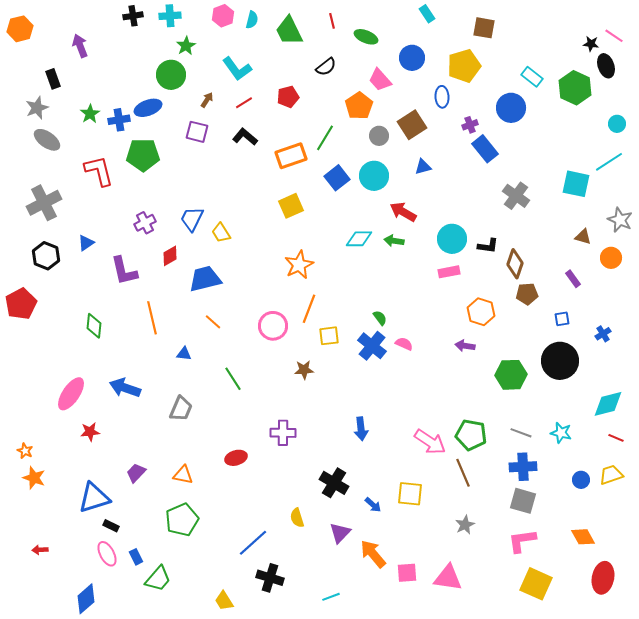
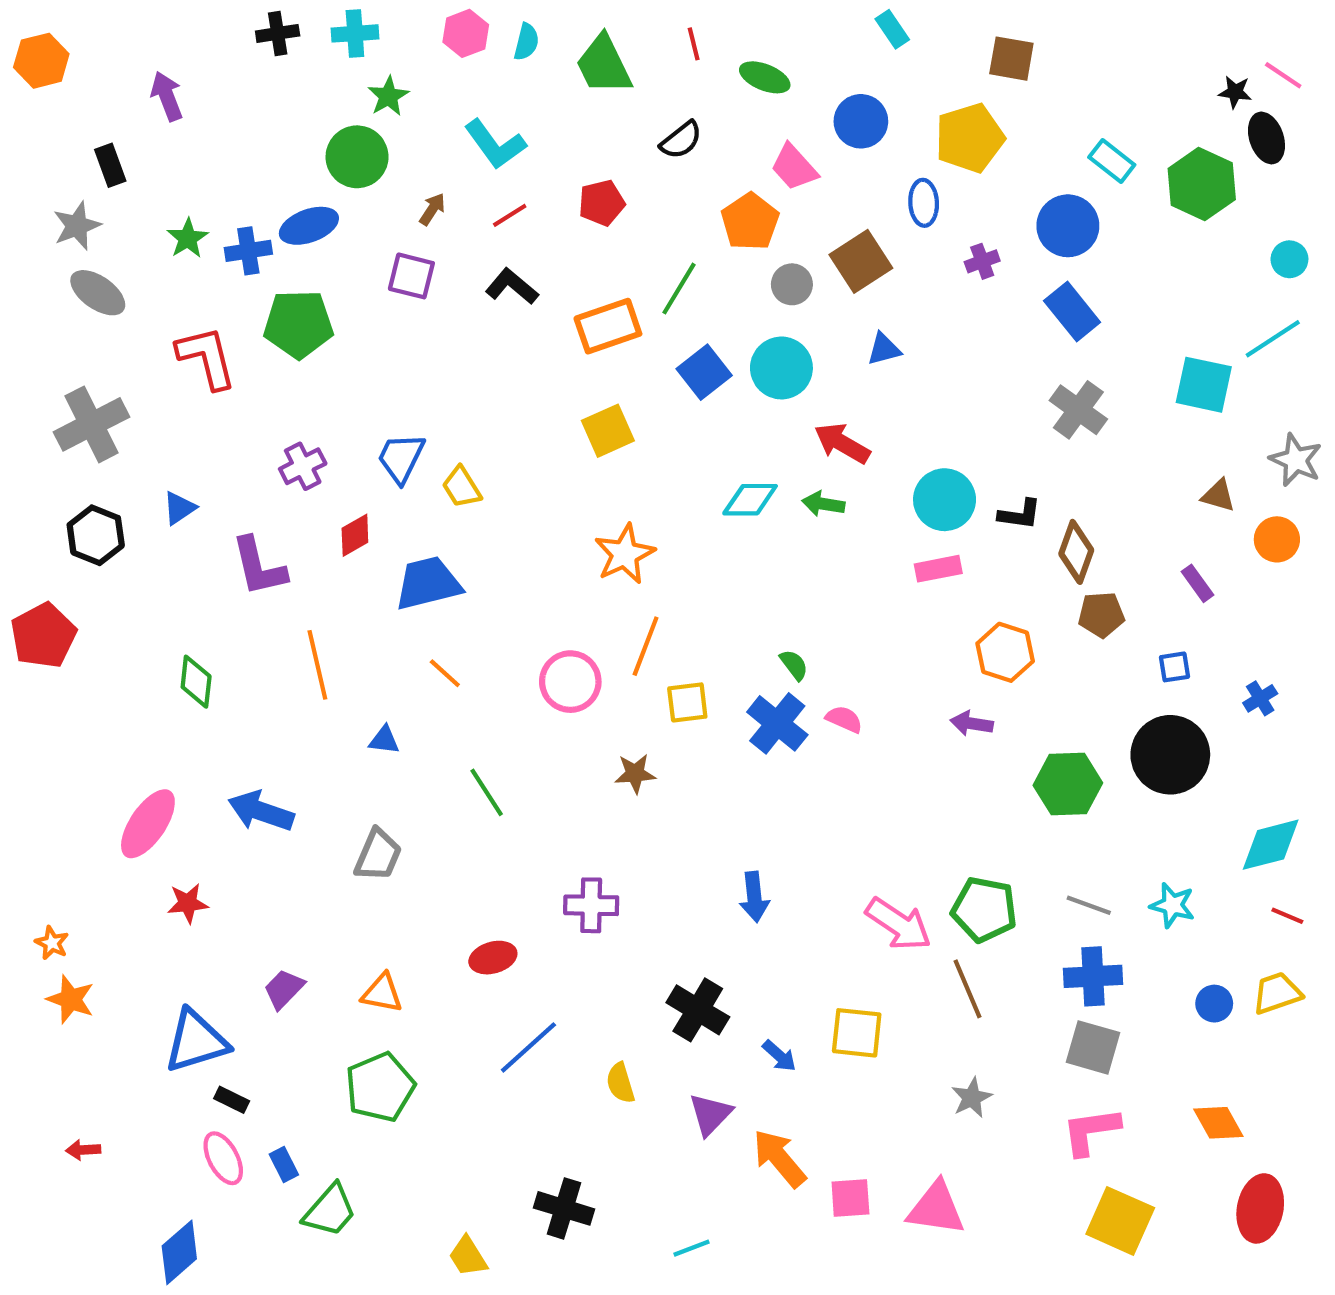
blue rectangle: (485, 149) -> (1072, 312), moved
blue line: (253, 543) -> (528, 1047), moved

